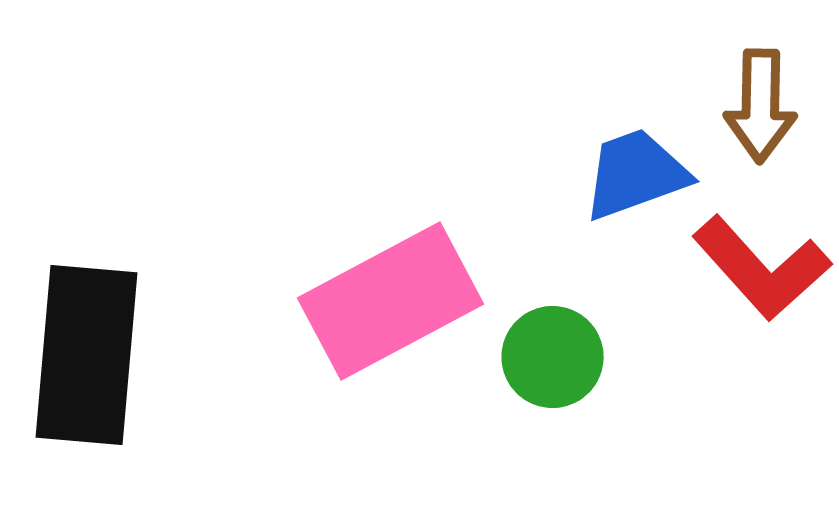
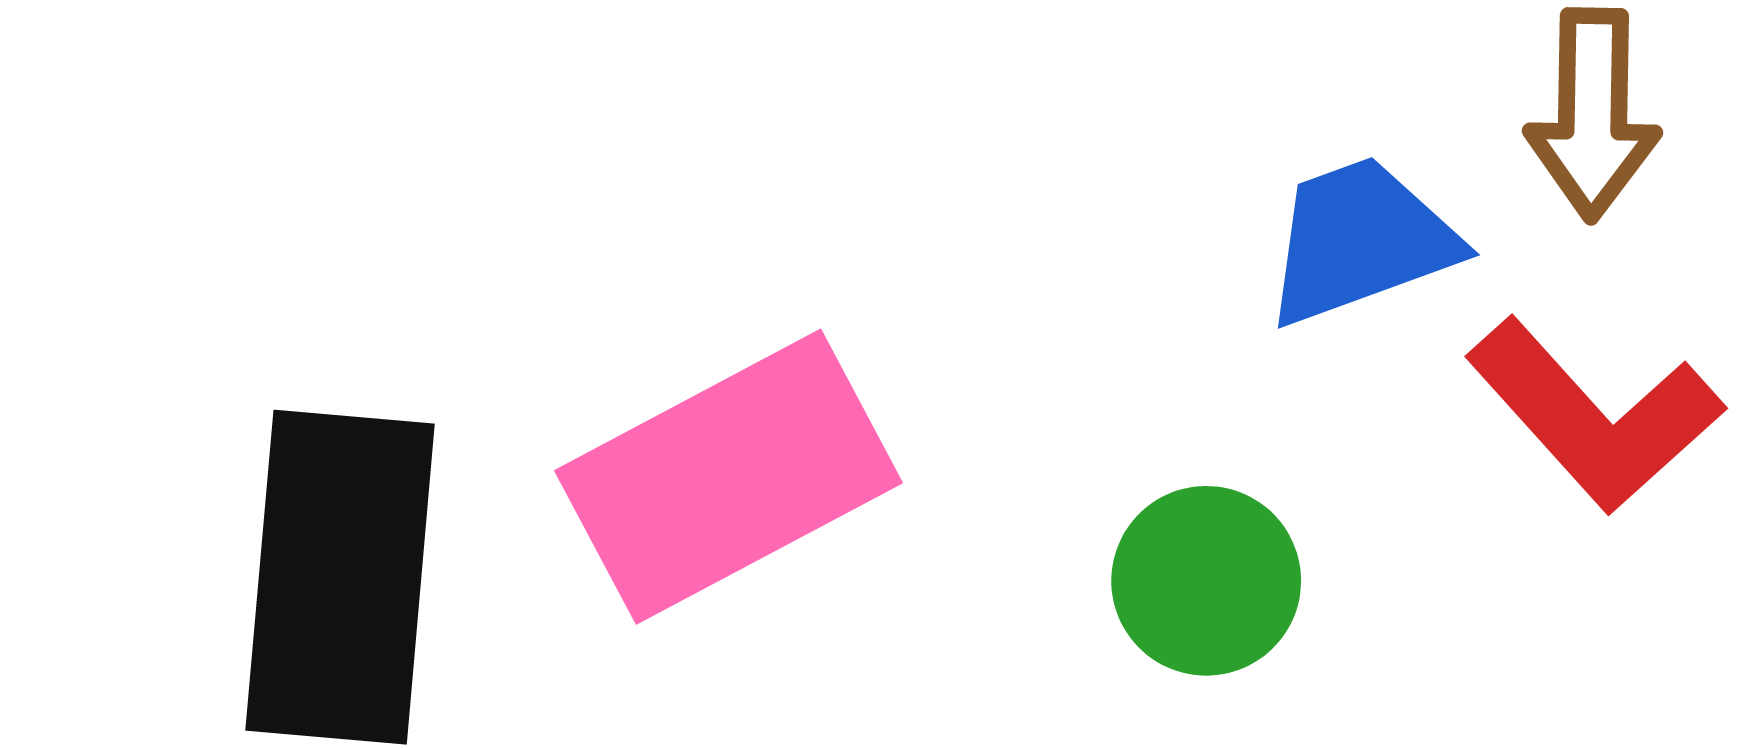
pink rectangle: (391, 301) -> (729, 477), moved

